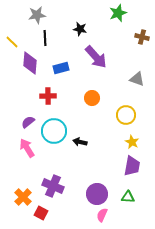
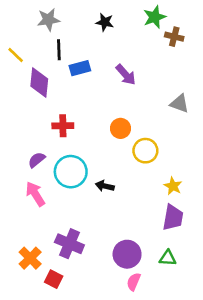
black star: (80, 29) -> (105, 22), moved
brown cross: (142, 37) -> (174, 37), moved
purple arrow: (96, 57) -> (126, 75), size x0.7
blue rectangle: (61, 68) -> (80, 68), moved
yellow circle: (126, 115) -> (145, 151), moved

